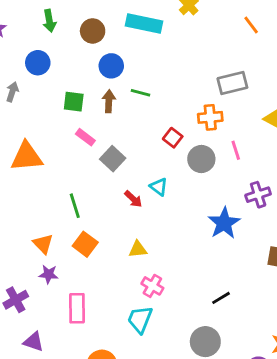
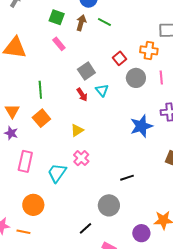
gray square: (113, 159) -> (86, 71), moved
yellow triangle: (138, 249) -> (77, 130), turned -40
cyan trapezoid: (140, 319) -> (57, 173), moved

